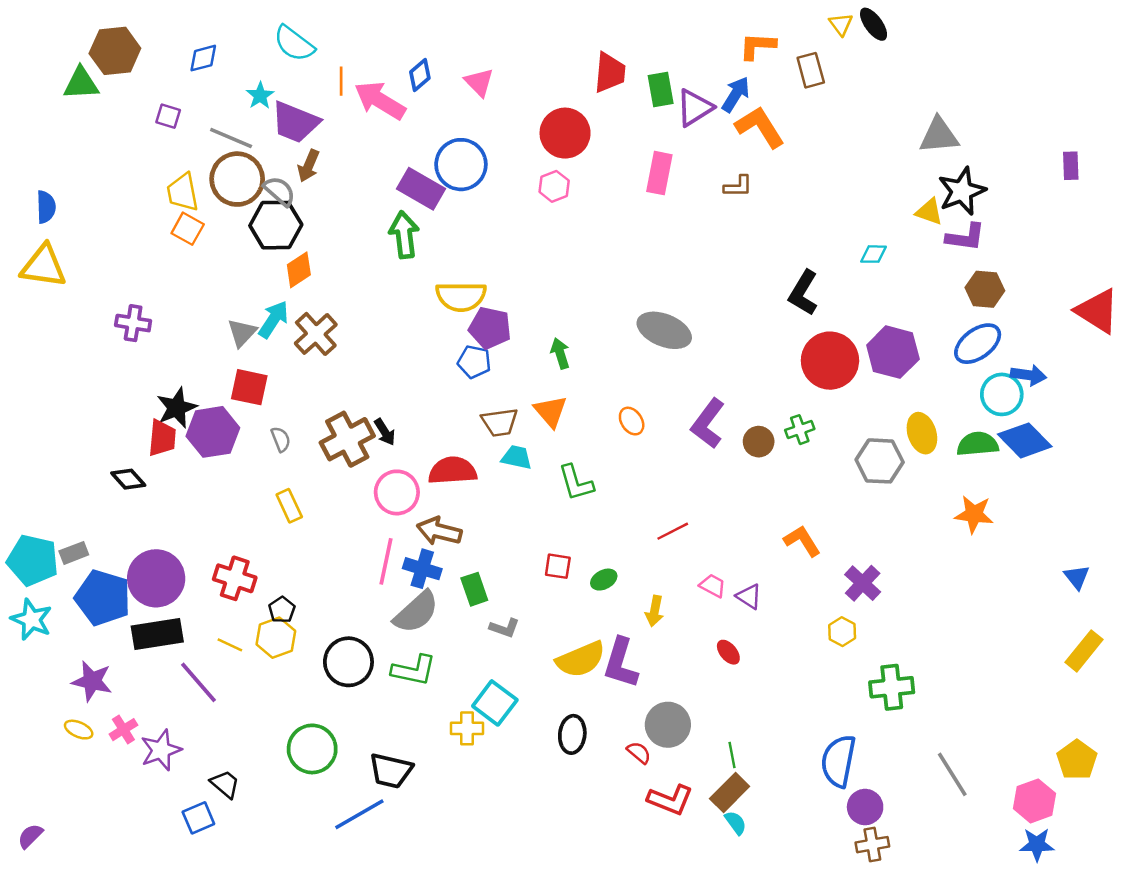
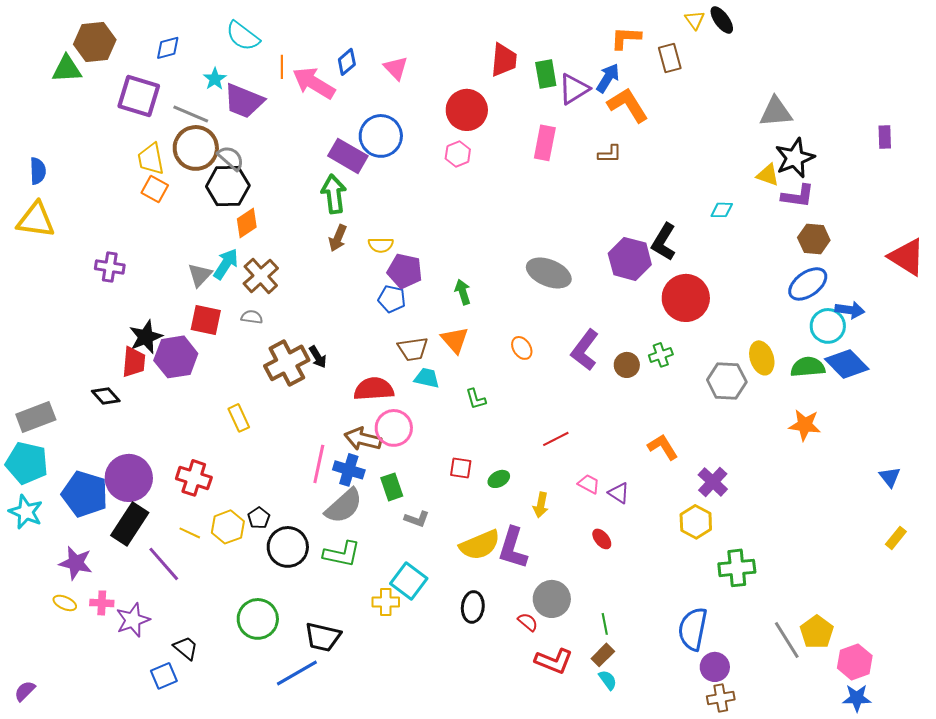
purple square: (168, 116) -> (139, 96), size x2.0
brown arrow: (309, 166) -> (338, 238), moved
yellow semicircle: (461, 296) -> (381, 245), size x0.6
purple hexagon: (893, 352) -> (630, 259), moved
gray semicircle: (281, 439) -> (252, 317), moved, turned -60
green L-shape: (576, 483) -> (476, 399), size x0.7
pink circle: (397, 492) -> (394, 428), moved
gray rectangle: (74, 553) -> (36, 417), moved, size x1.6
black pentagon: (282, 610) -> (259, 518), moved
yellow hexagon: (842, 632) -> (696, 522), size x1.4
black rectangle: (157, 634) -> (130, 524), turned -48
yellow rectangle: (1084, 651) -> (896, 538), size x0.7
pink cross: (123, 730) -> (102, 603), turned 35
yellow pentagon: (1077, 760) -> (817, 632), moved
brown rectangle: (730, 792) -> (603, 655), size x0.7

